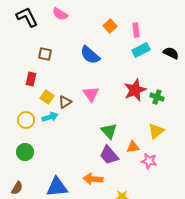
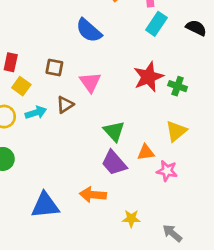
cyan rectangle: (141, 50) -> (156, 24), turned -30
brown square: (45, 54) -> (54, 68), moved
yellow square: (47, 97) -> (21, 86), moved
brown triangle: (65, 102) -> (65, 105), moved

